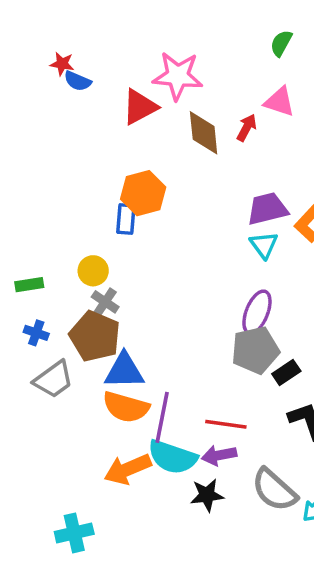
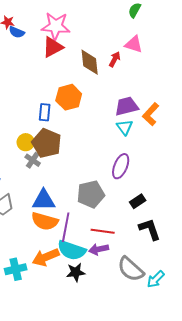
pink star: (178, 76) -> (56, 26), moved
orange hexagon: (143, 193) -> (69, 97), moved
brown pentagon: (95, 336) -> (47, 143), moved
gray pentagon: (255, 350) -> (91, 194), moved
black star: (207, 495) -> (76, 272), moved
cyan cross: (74, 533) -> (16, 269), moved

